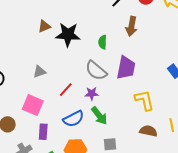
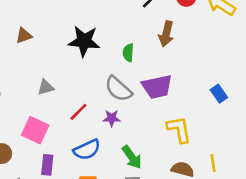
brown triangle: (44, 26) -> (24, 35), moved
purple trapezoid: (126, 68) -> (157, 87), turned 65
green arrow: (99, 116) -> (132, 157), moved

